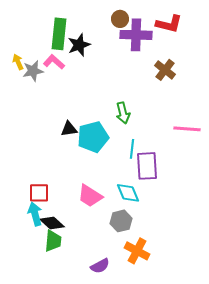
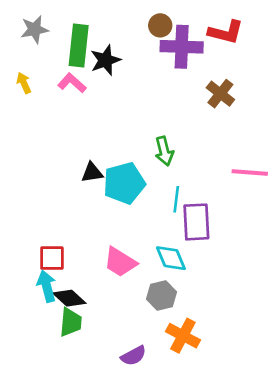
gray star: (33, 71) -> (35, 29), moved

